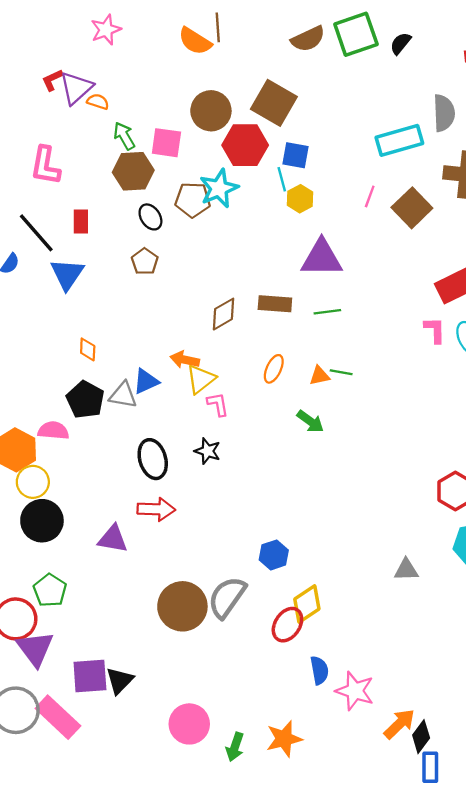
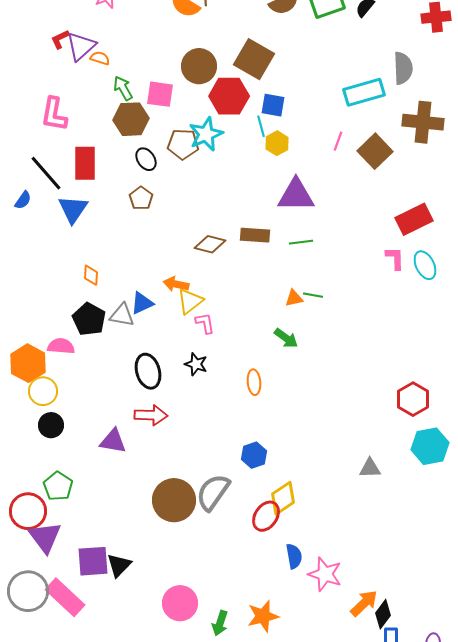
red rectangle: (81, 222) -> (85, 163), size x1.6
brown diamond: (224, 314) -> (210, 244), turned 44
orange ellipse: (274, 369) -> (254, 382), moved, turned -30
black circle: (42, 521) -> (51, 425), size x0.7

